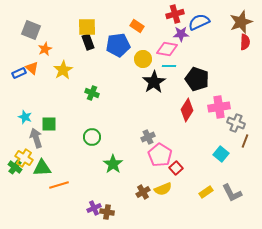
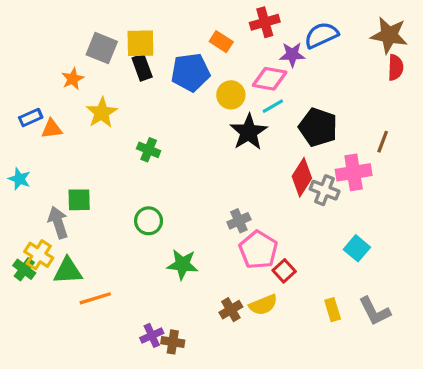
red cross: (175, 14) -> (265, 22), moved
brown star: (241, 22) -> (389, 35), turned 30
gray square: (31, 30) -> (102, 48), moved
cyan line: (169, 66) -> (273, 106), turned -32
orange triangle: (32, 68) -> (52, 129), moved, turned -48
cyan star: (25, 117) -> (19, 179), moved
gray cross: (236, 123) -> (325, 190), moved
brown line: (245, 141) -> (383, 142), moved
green star: (113, 164) -> (182, 264), turned -30
yellow rectangle: (206, 192) -> (333, 310), turned -72

